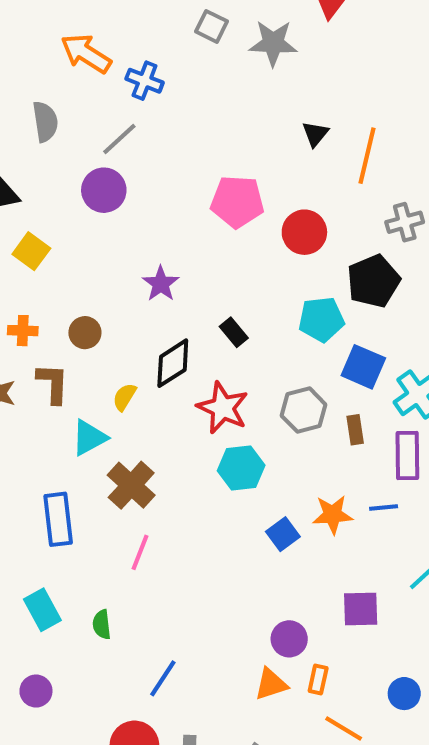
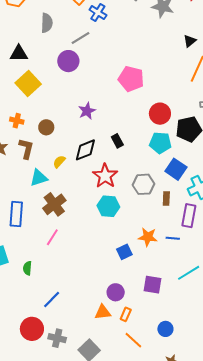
black triangle: (315, 134) -> (190, 41), moved
red circle: (304, 232) -> (160, 114), moved
yellow square: (31, 251) -> (28, 83), size x1.4
blue square: (283, 534) -> (124, 252), moved

